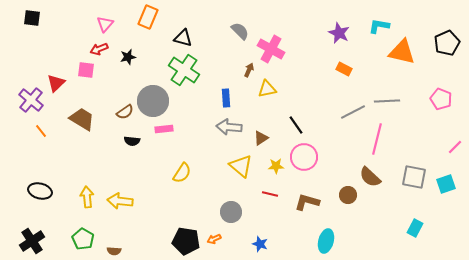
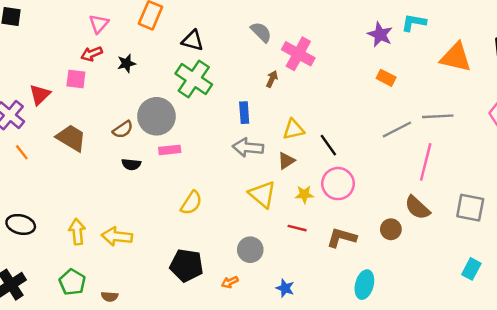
cyan L-shape: (379, 26) -> (414, 23), moved
yellow triangle: (267, 89) -> (294, 129), moved
black pentagon: (186, 241) -> (187, 265), moved

